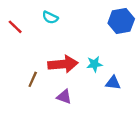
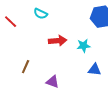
red arrow: (63, 64) -> (58, 41), moved, size x0.7
cyan star: (94, 64) -> (84, 46), moved

